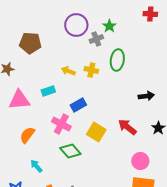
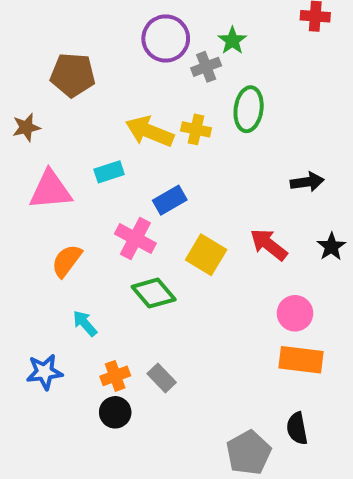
yellow arrow: (68, 71) -> (150, 131), size x1.6

